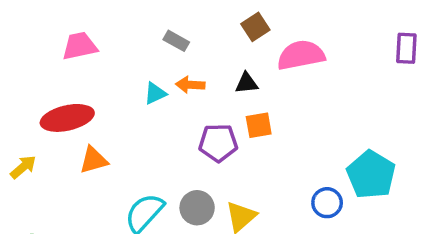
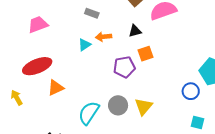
yellow arrow: (23, 167) -> (17, 98), turned -70

